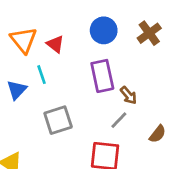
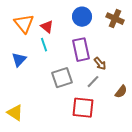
brown cross: (149, 33) -> (115, 19), turned -30
cyan line: (42, 75) -> (44, 45), moved
gray square: (58, 120) -> (62, 78), moved

